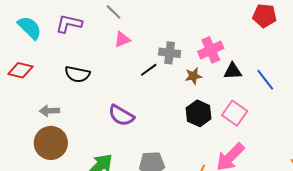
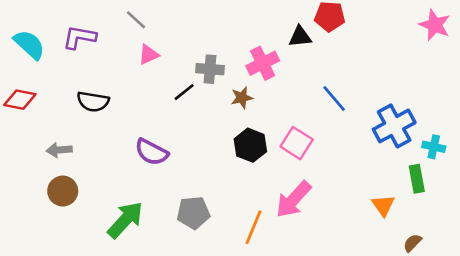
black triangle: (233, 71) -> (300, 37), moved
brown circle: (51, 143) -> (63, 191), size x0.7

